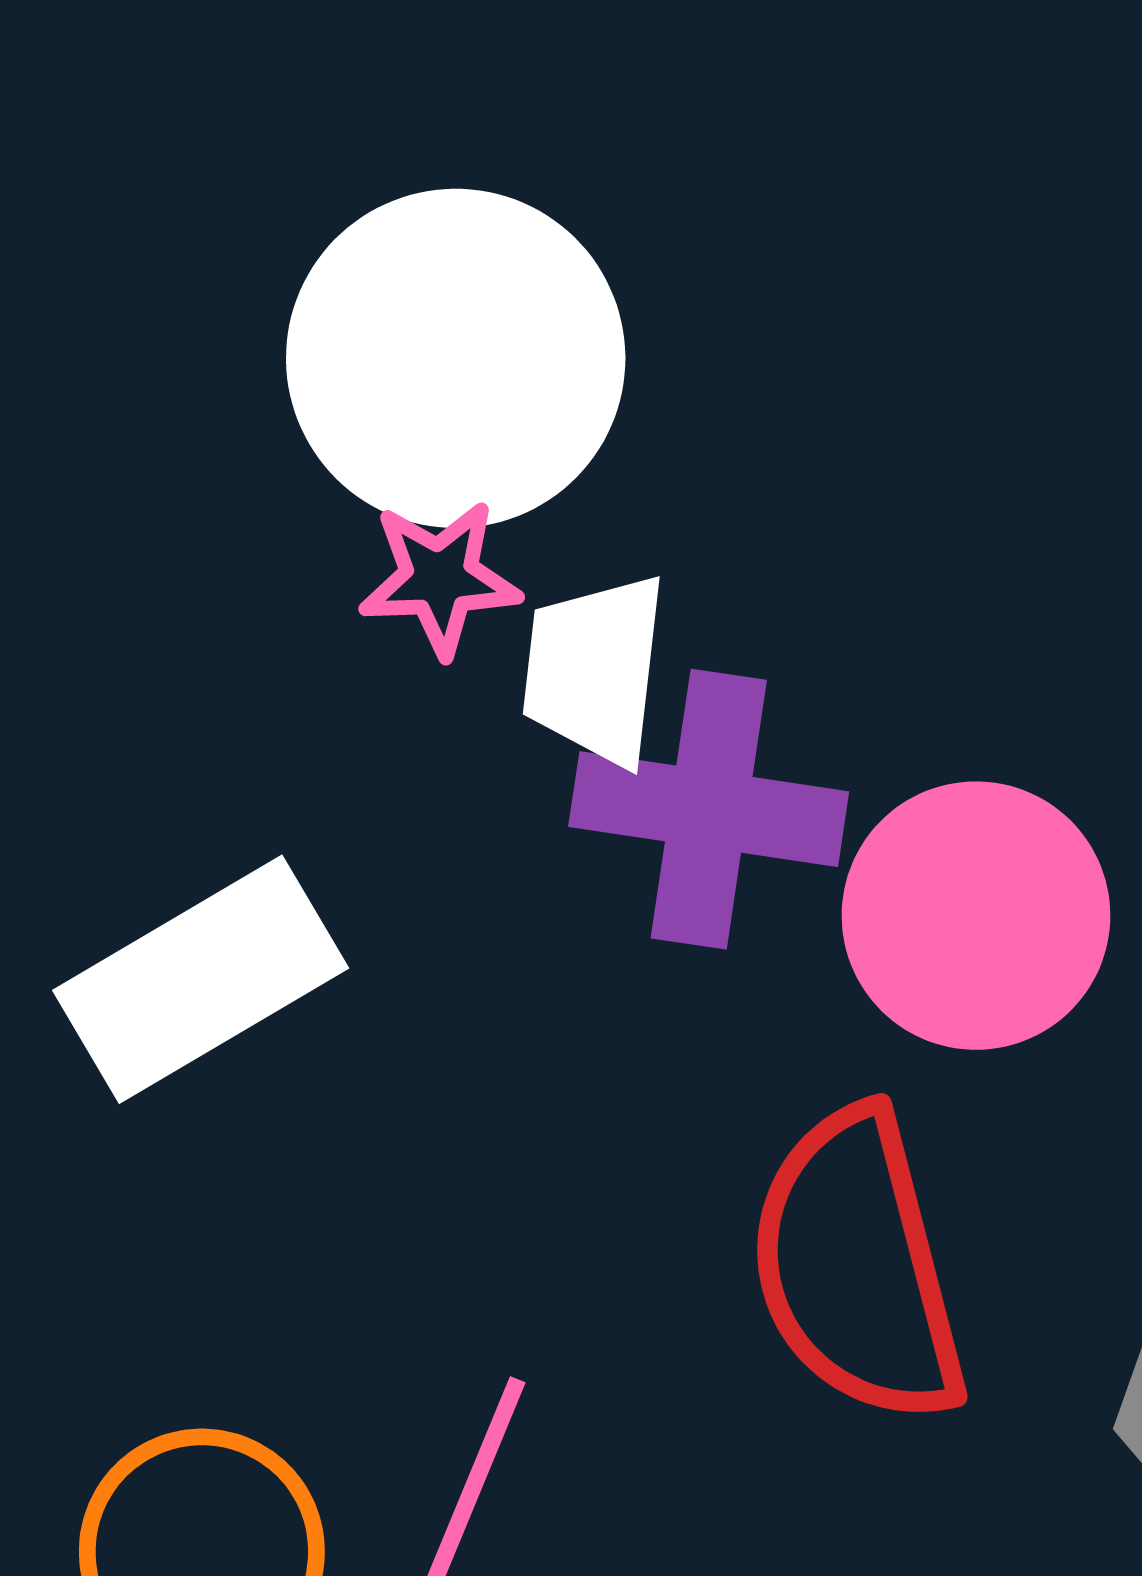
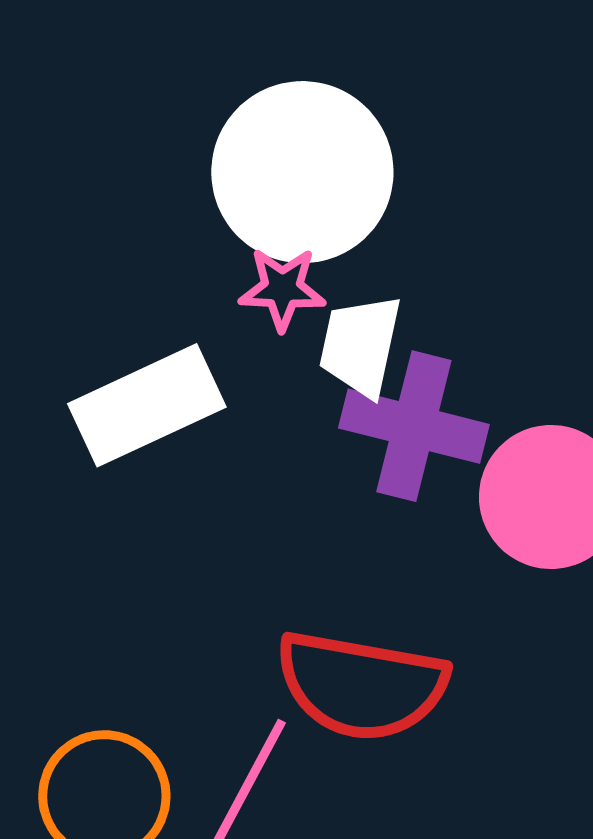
white rectangle: (201, 979) -> (147, 405), moved
red semicircle: (857, 1266) -> (361, 685), moved, turned -71

